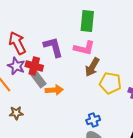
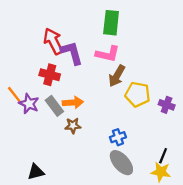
red arrow: (17, 43) -> (53, 41), moved
purple star: (16, 66) -> (29, 104), moved
gray rectangle: (38, 79) -> (54, 106), moved
brown star: (16, 113) -> (73, 126), moved

